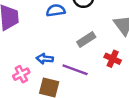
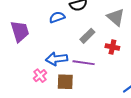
blue arrow: (45, 59) -> (57, 59), size x1.5

